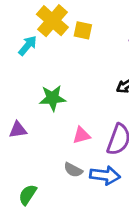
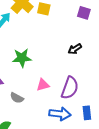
gray semicircle: (73, 170) -> (17, 98), moved

